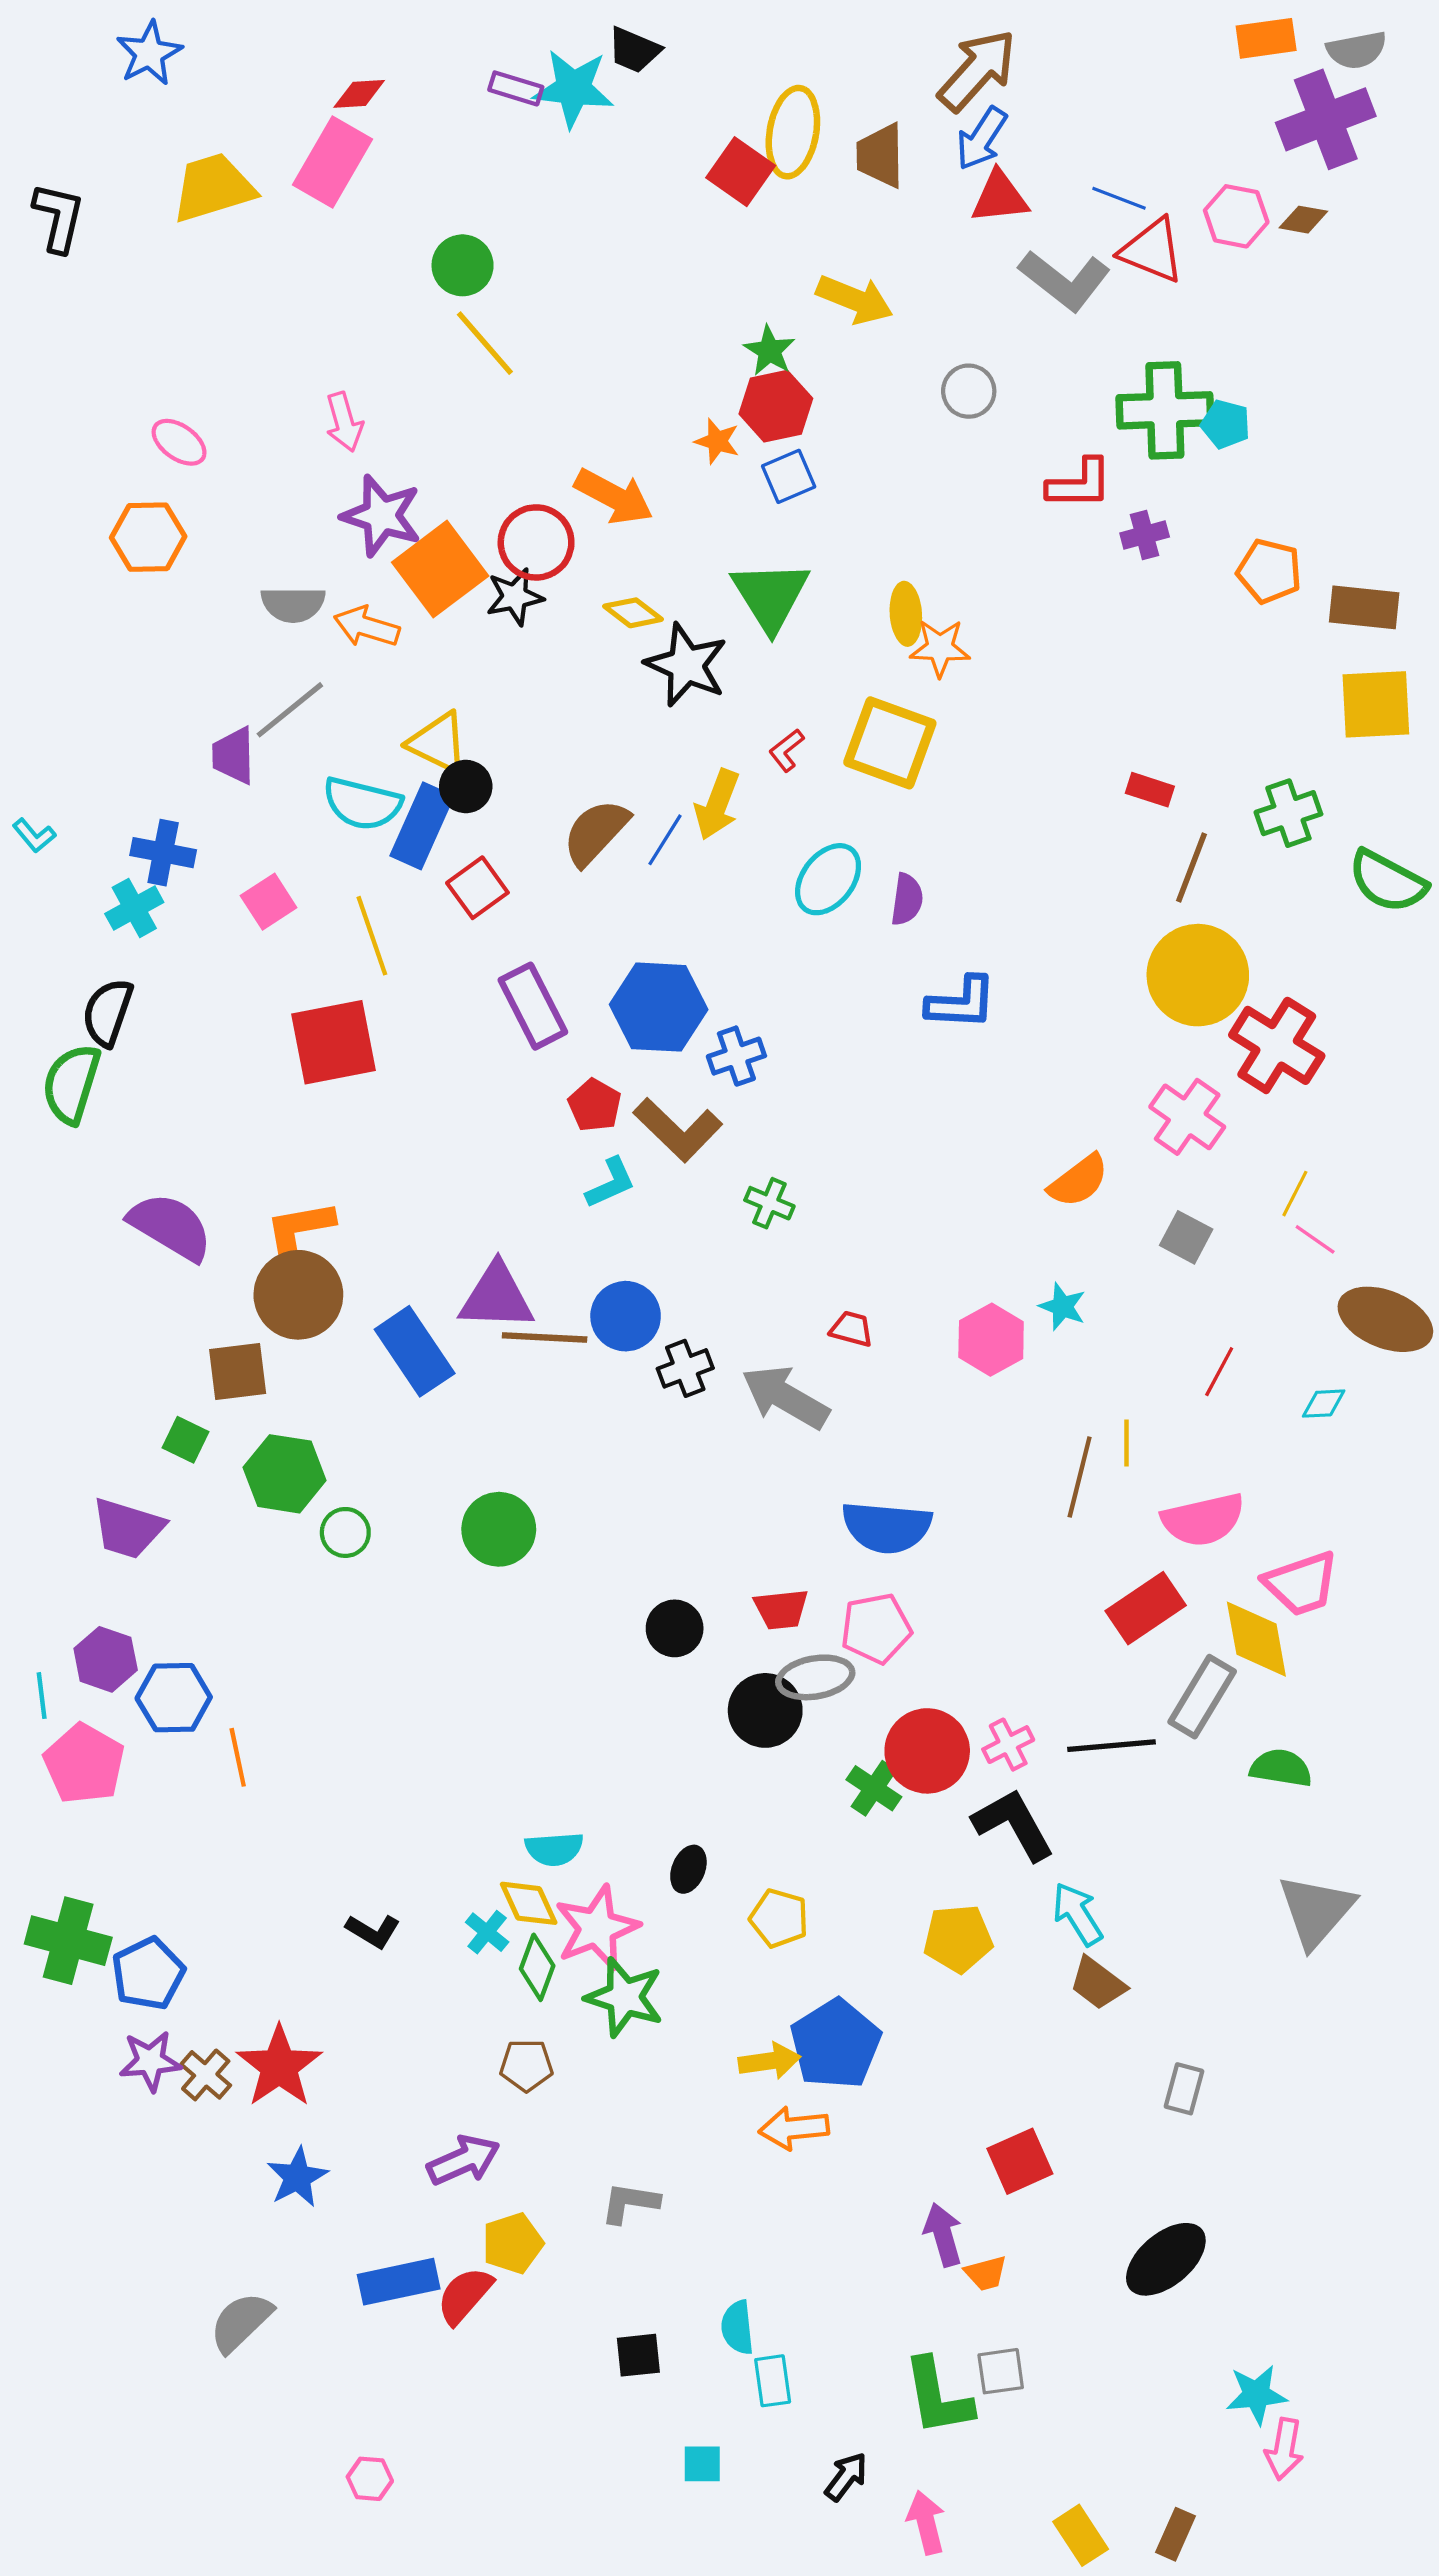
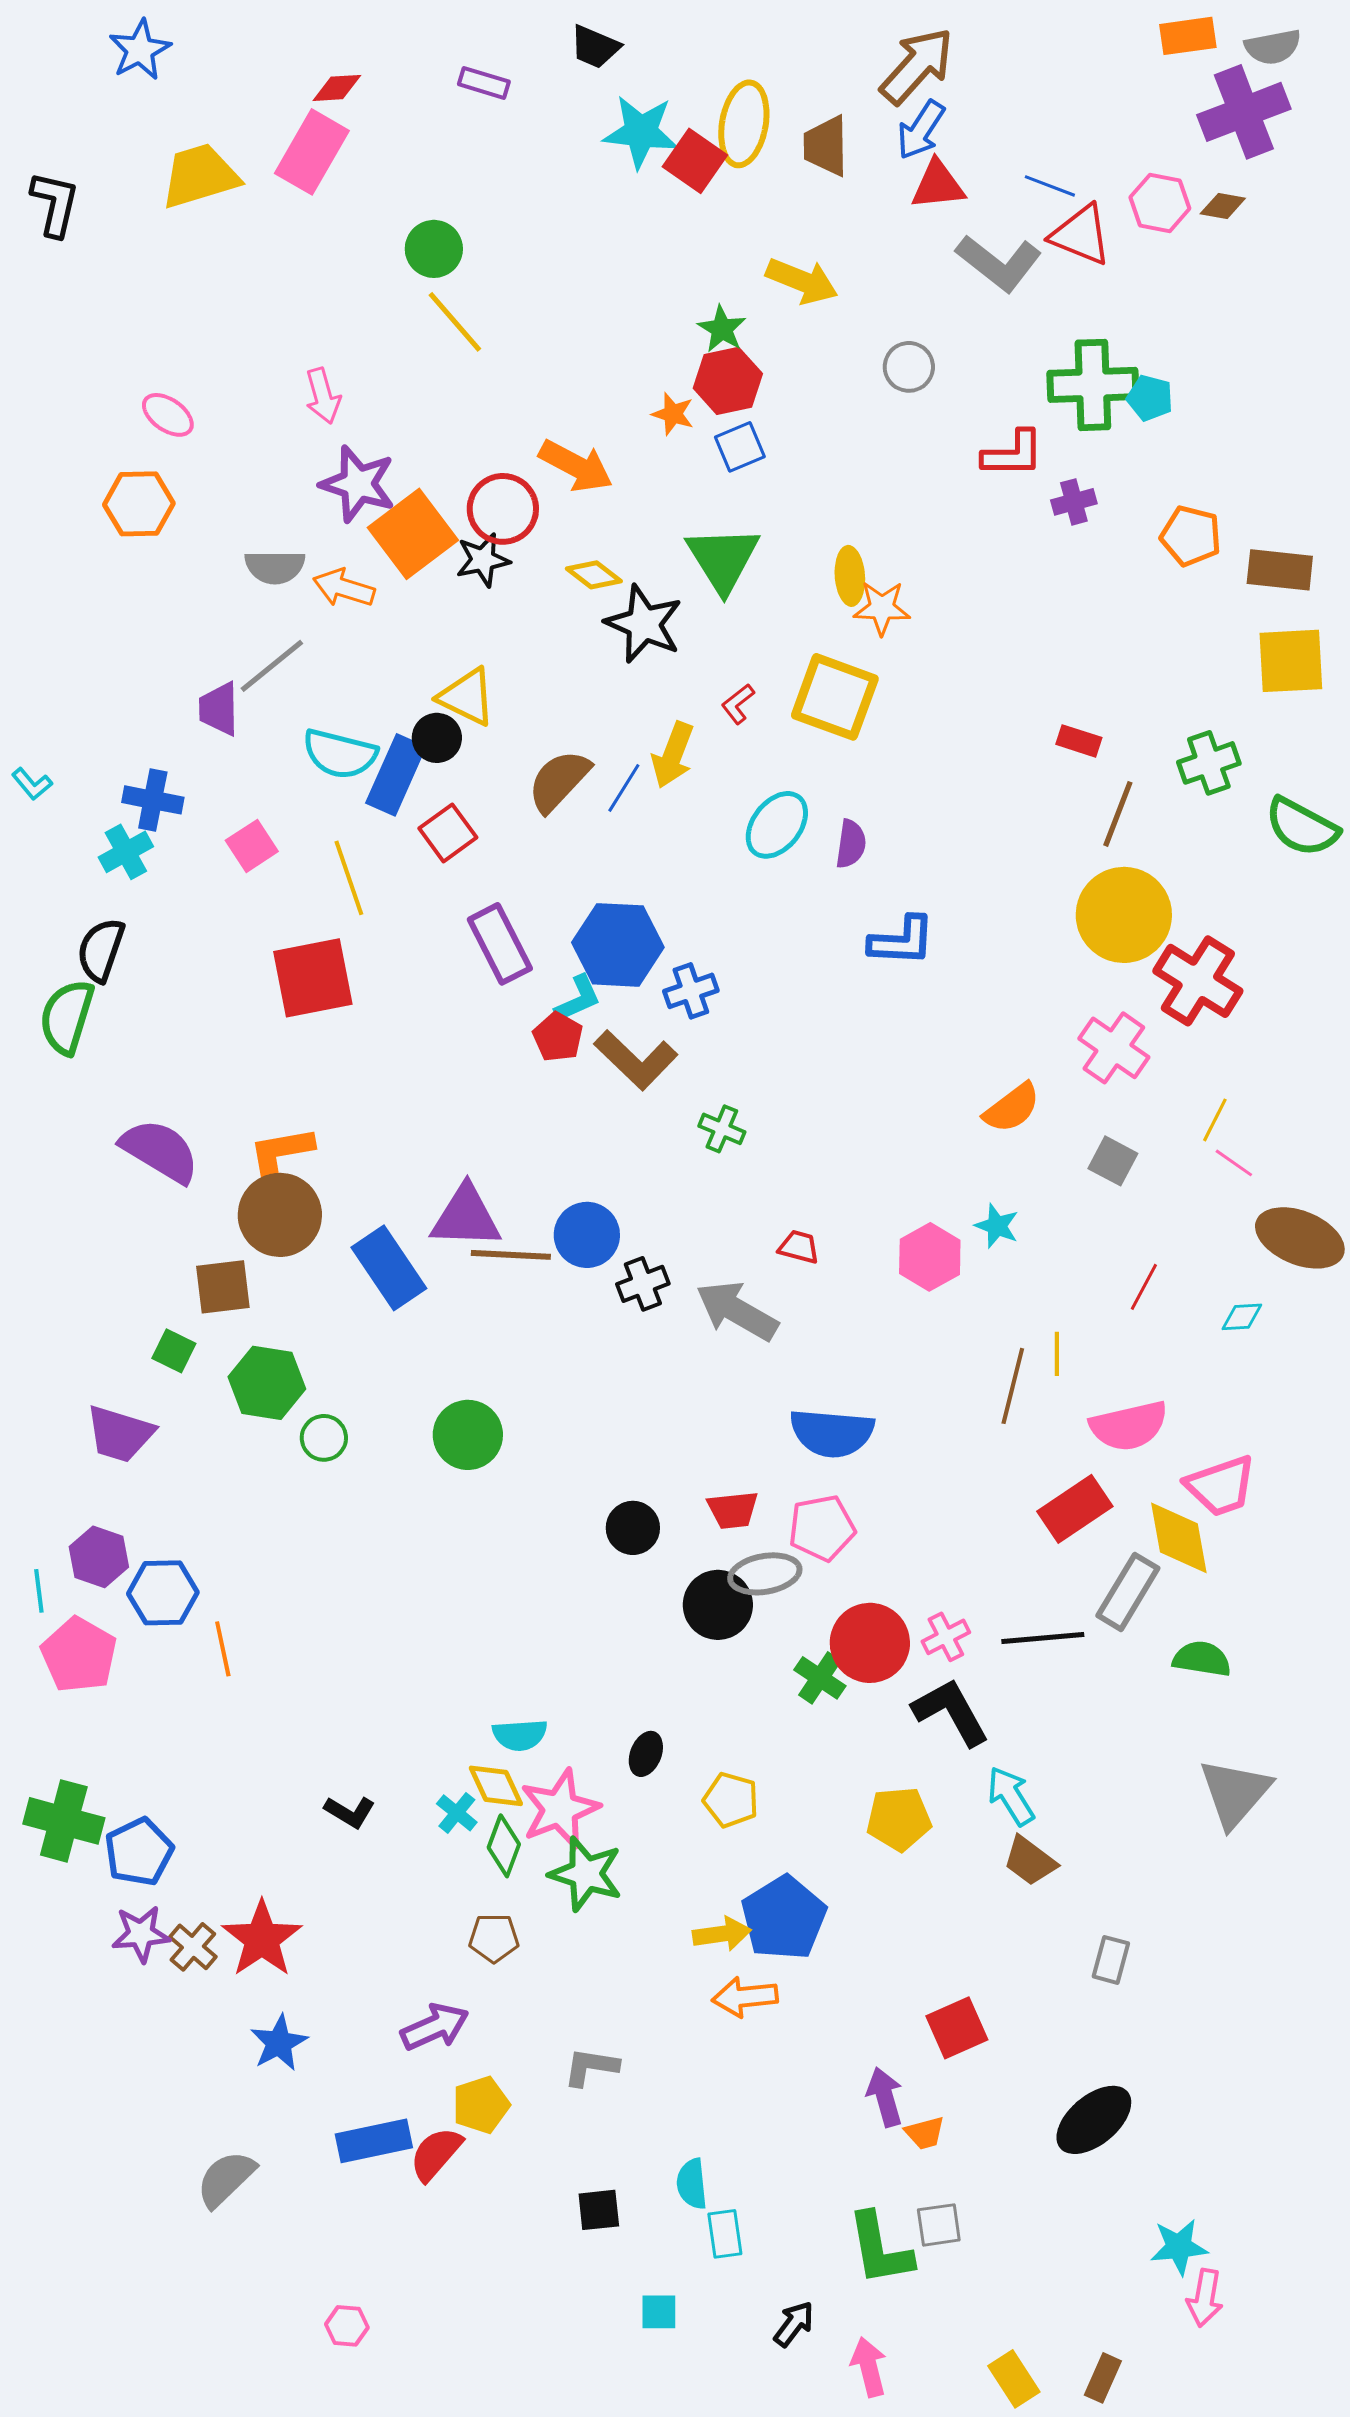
cyan star: (573, 88) -> (641, 132), moved
yellow triangle: (438, 743) -> (467, 697), moved
cyan L-shape: (611, 1183) -> (578, 999), moved

